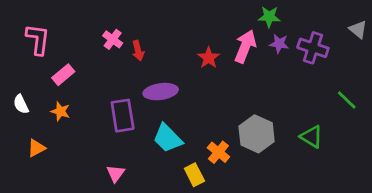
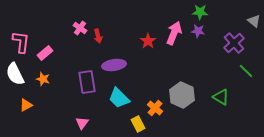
green star: (269, 17) -> (200, 12), moved
pink L-shape: (38, 39) -> (21, 42), moved
purple cross: (313, 48) -> (234, 43), moved, turned 30
white semicircle: (21, 104) -> (15, 74), size x1.6

